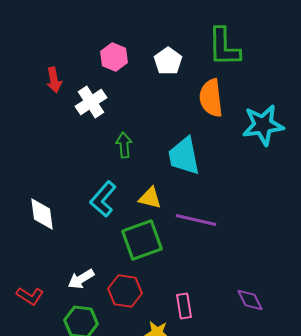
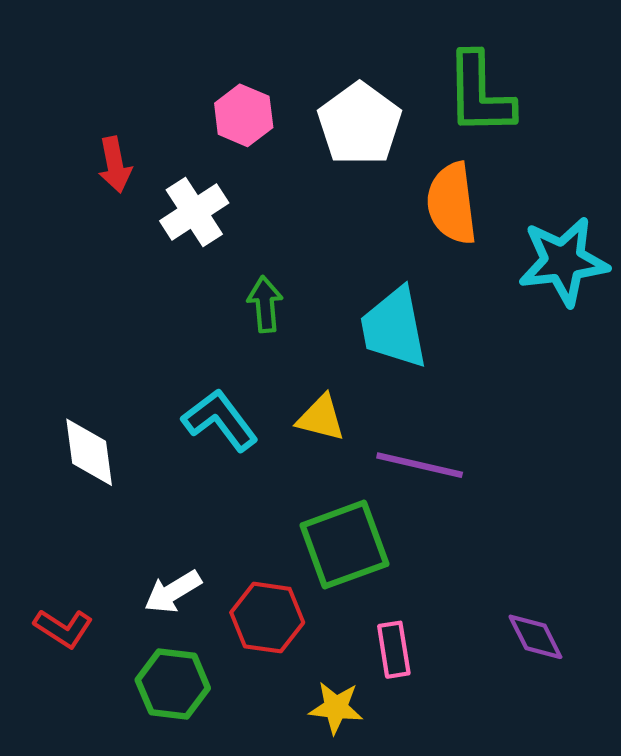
white pentagon: (168, 61) -> (360, 124), size x1.4
cyan L-shape: (103, 199) -> (220, 420), turned 102
green square: (142, 240) -> (344, 545), moved

